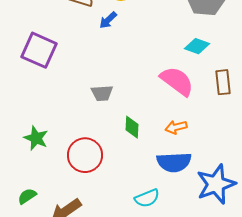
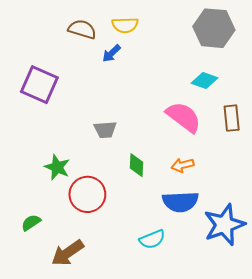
green star: (36, 138) -> (57, 167), moved
green semicircle: (27, 196) -> (31, 223), moved

